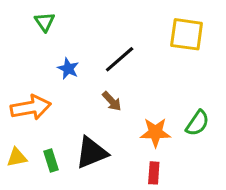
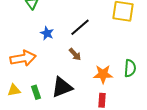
green semicircle: (197, 123) -> (130, 68), turned -30

